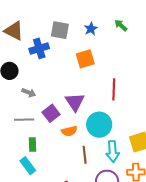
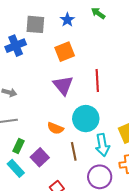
purple triangle: (75, 102) -> (63, 85), moved
purple square: (51, 113) -> (40, 157), moved
orange semicircle: (69, 131) -> (55, 128), turned 42
green rectangle: (32, 145) -> (19, 146), turned 32

